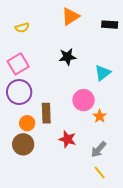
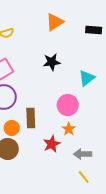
orange star: (100, 116) -> (69, 129), moved
red star: (67, 139) -> (52, 144), turned 30
gray arrow: (99, 149) -> (83, 154), turned 48

